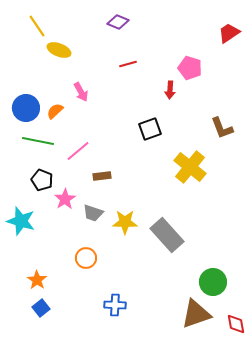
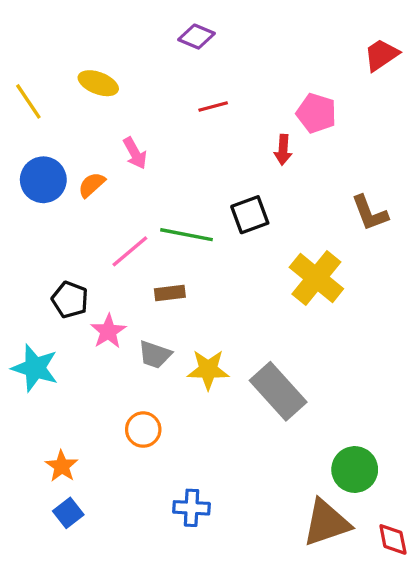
yellow line: (37, 26) -> (28, 101), moved
green line: (38, 141) -> (187, 235), moved

